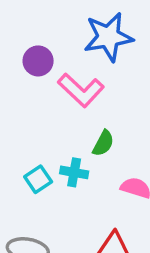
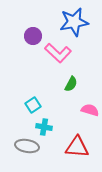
cyan cross: (74, 172) -> (44, 127), moved

